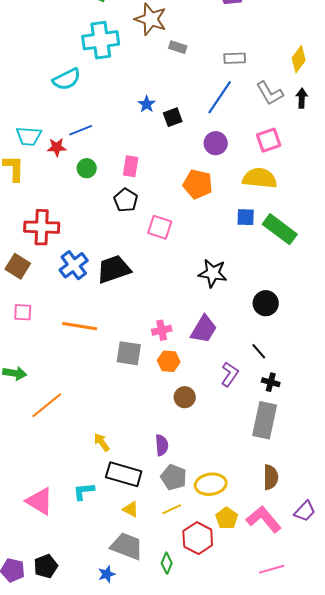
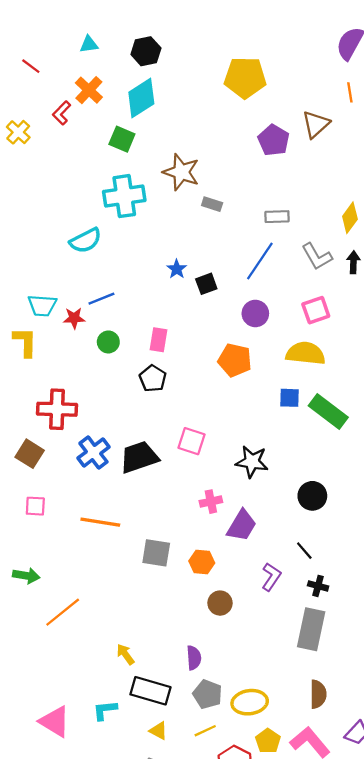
pink square: (160, 227) -> (192, 441), moved
pink cross: (162, 330) -> (211, 502), moved

